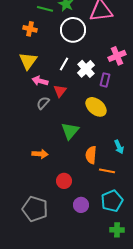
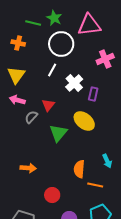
pink cross: (117, 56) -> (105, 59), moved
white line: (64, 64) -> (52, 70), moved
pink arrow: (40, 81) -> (17, 100), moved
green triangle: (70, 131) -> (58, 133), moved

